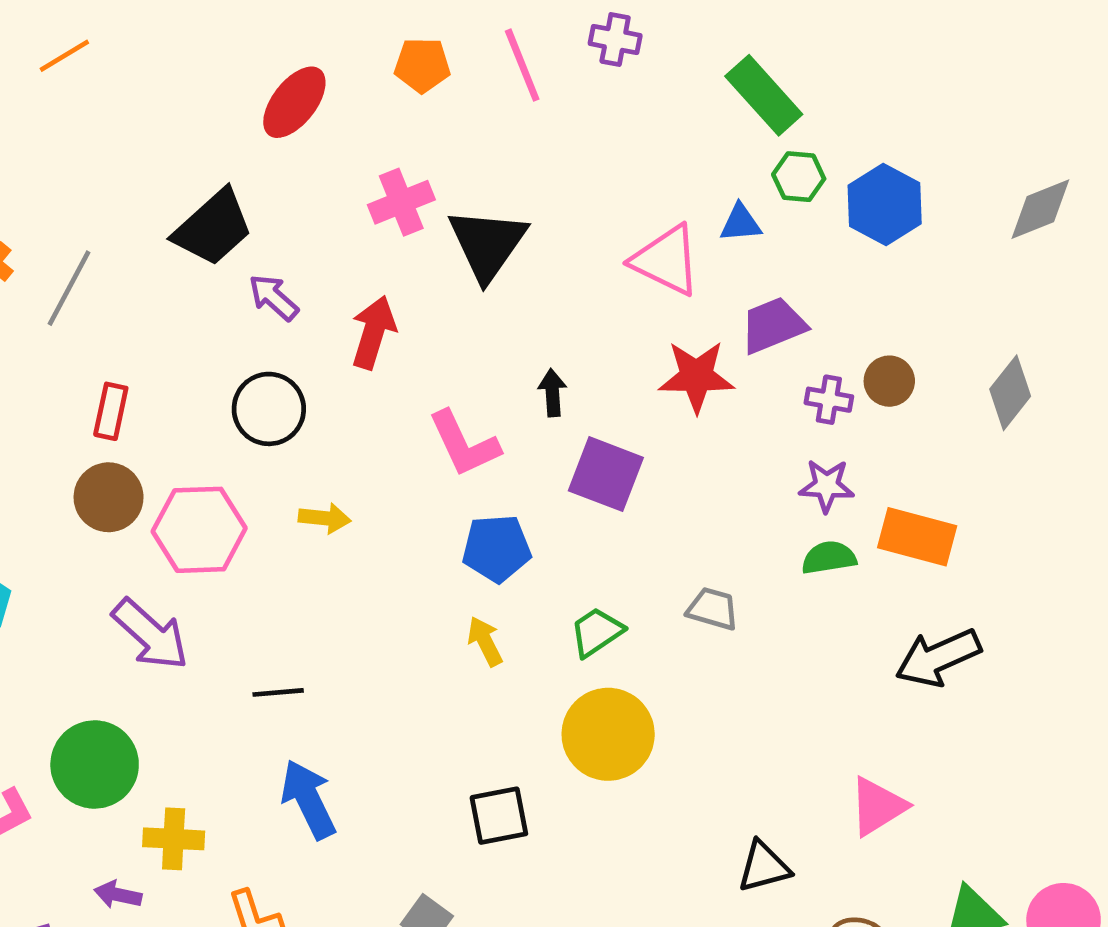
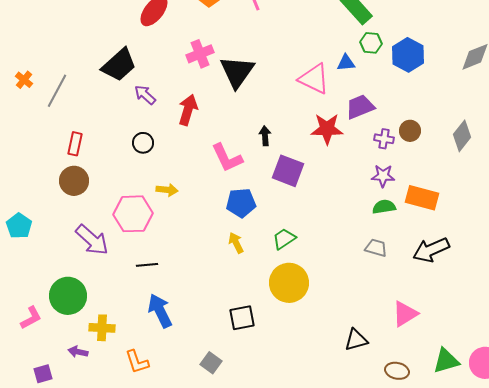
black circle: (269, 409) -> (143, 143), size x0.7
pink hexagon: (199, 530) -> (133, 214), moved
gray trapezoid: (713, 609) -> (376, 248), moved

